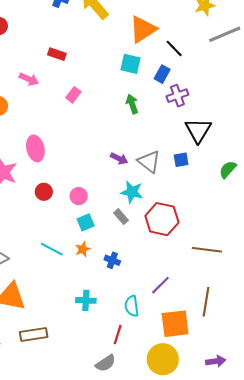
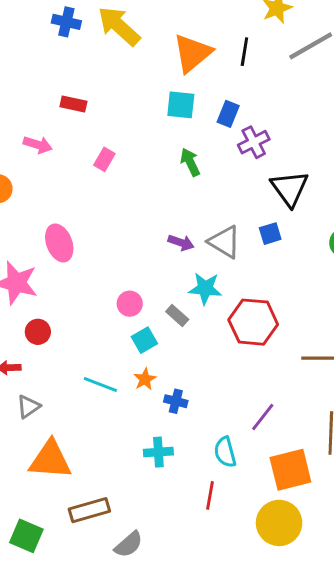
black line: (174, 48) -> (244, 52), moved, turned 60
red circle: (44, 192) -> (38, 332), moved
gray rectangle: (121, 217) -> (177, 316), moved
blue cross: (112, 260) -> (176, 401), moved
gray semicircle: (106, 363) -> (129, 545), moved

